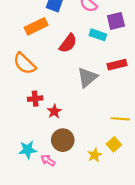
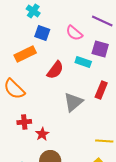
purple square: (116, 21) -> (100, 49), turned 30
red rectangle: (117, 65) -> (101, 90), turned -54

